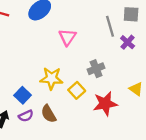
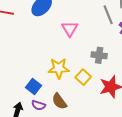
gray cross: (96, 69) -> (99, 55), turned 35
purple semicircle: (26, 116) -> (38, 105), turned 48

